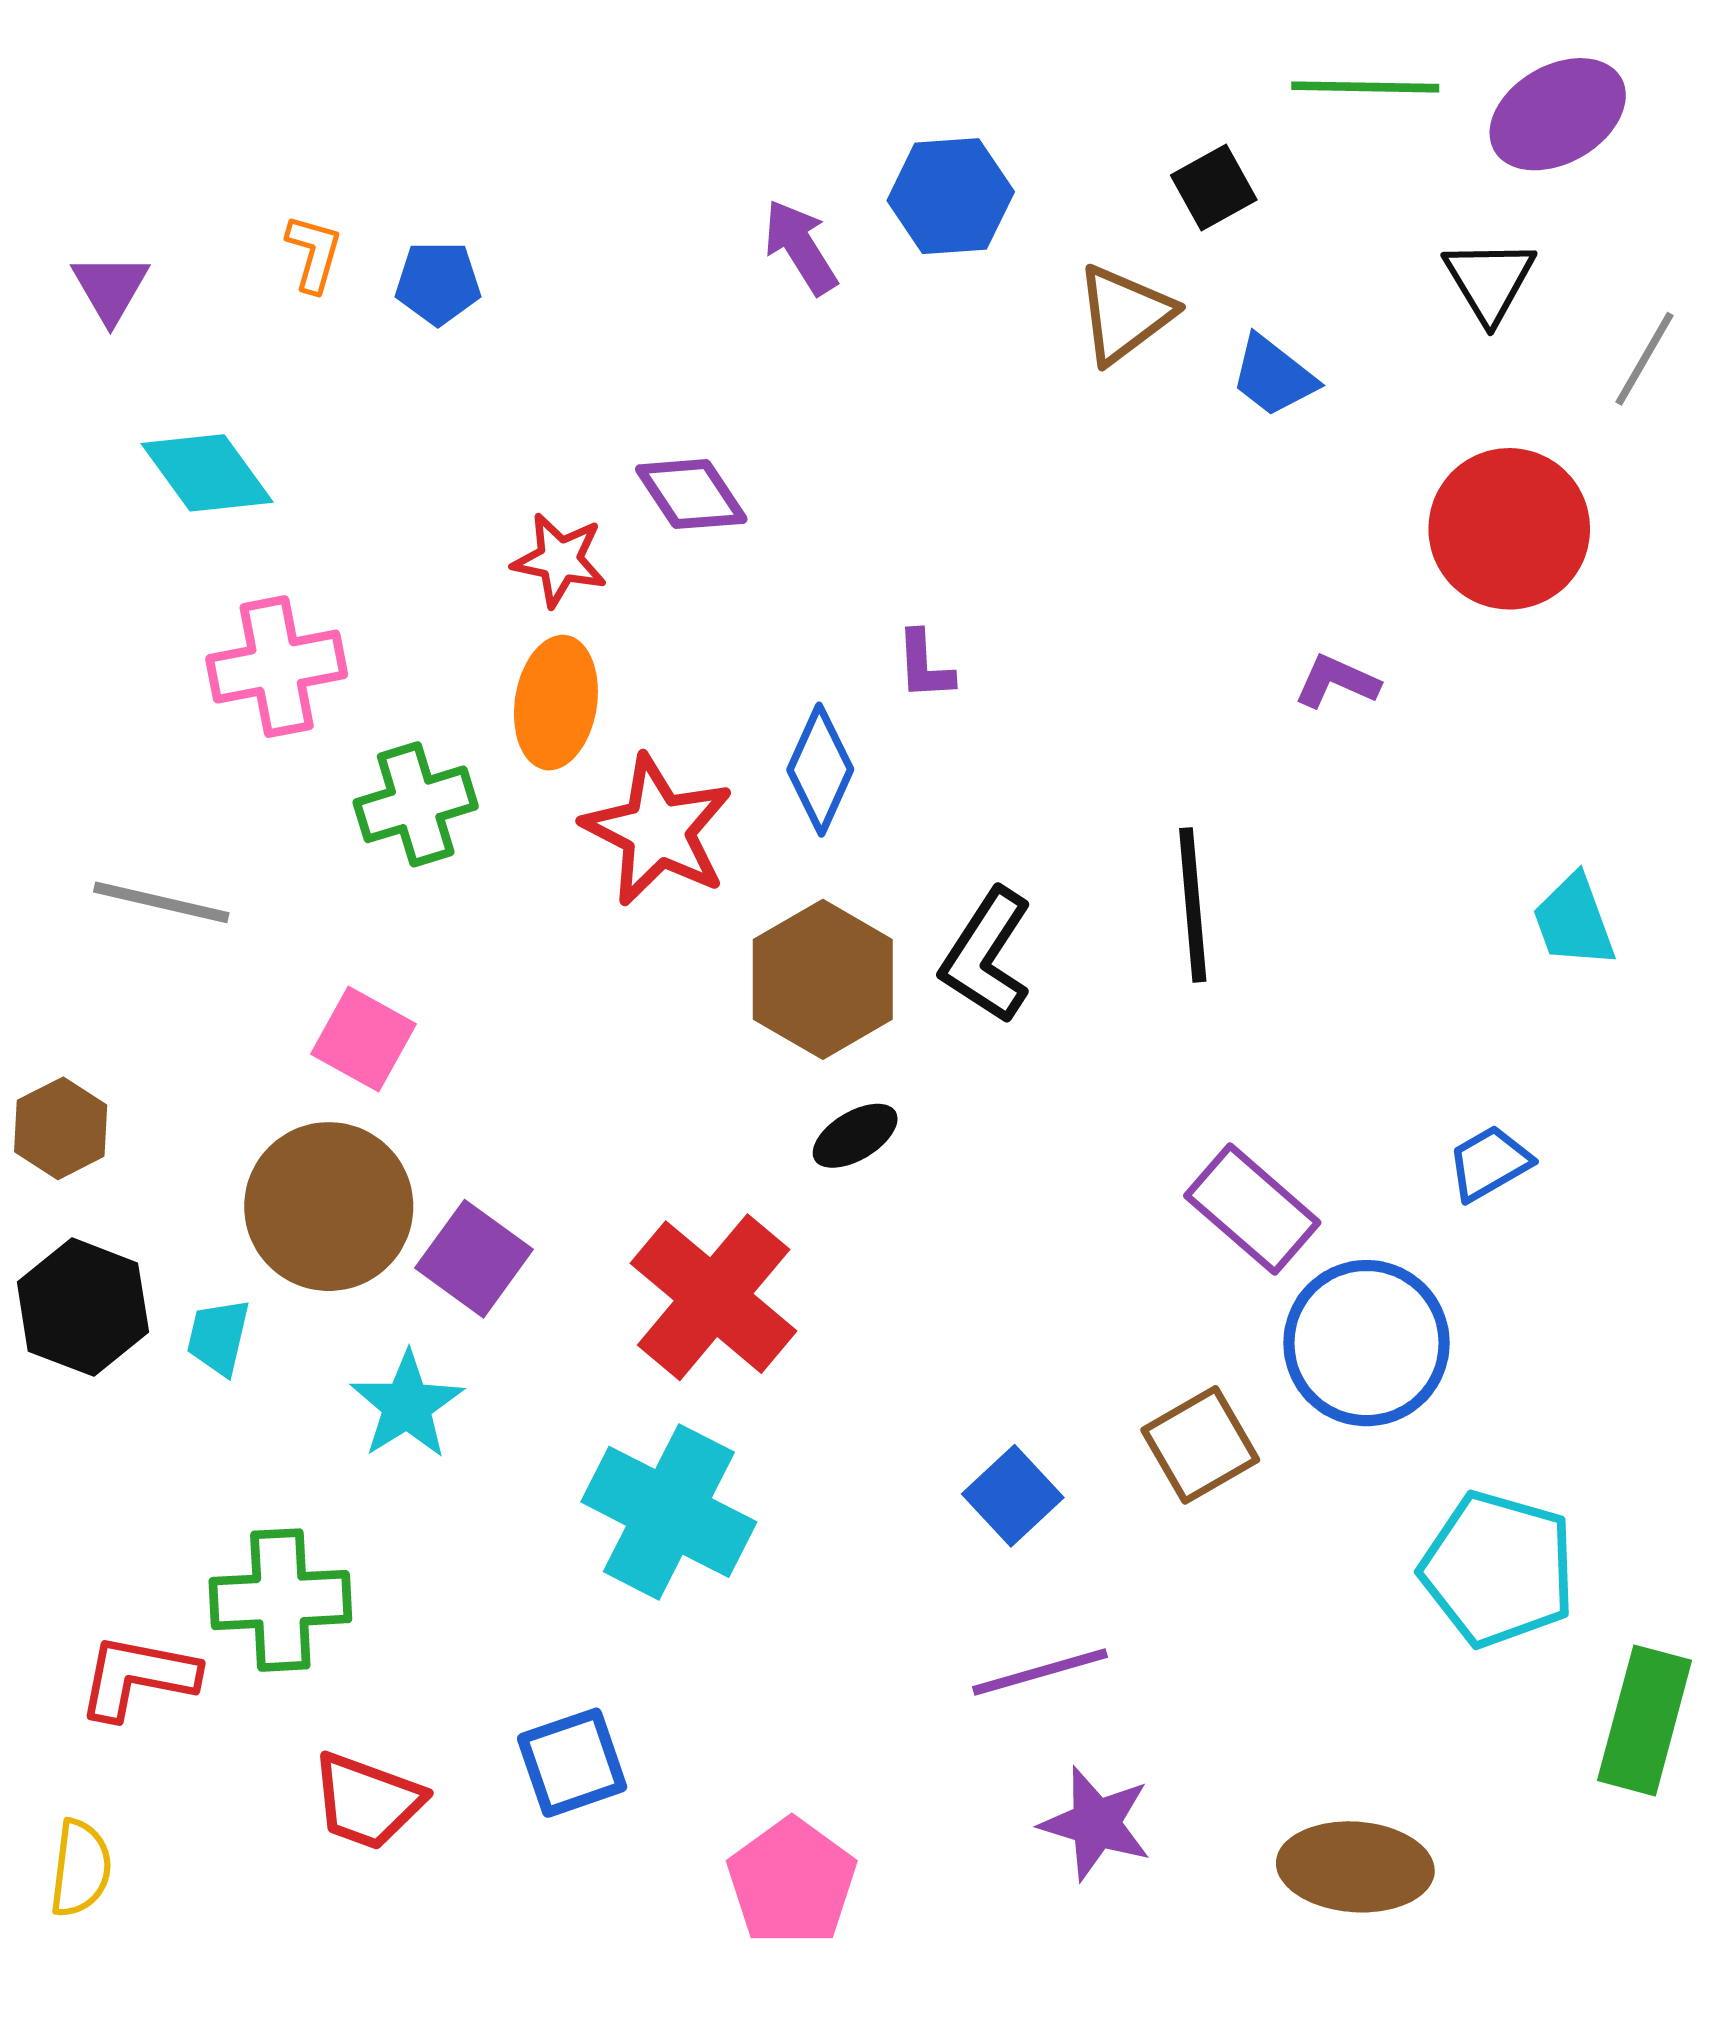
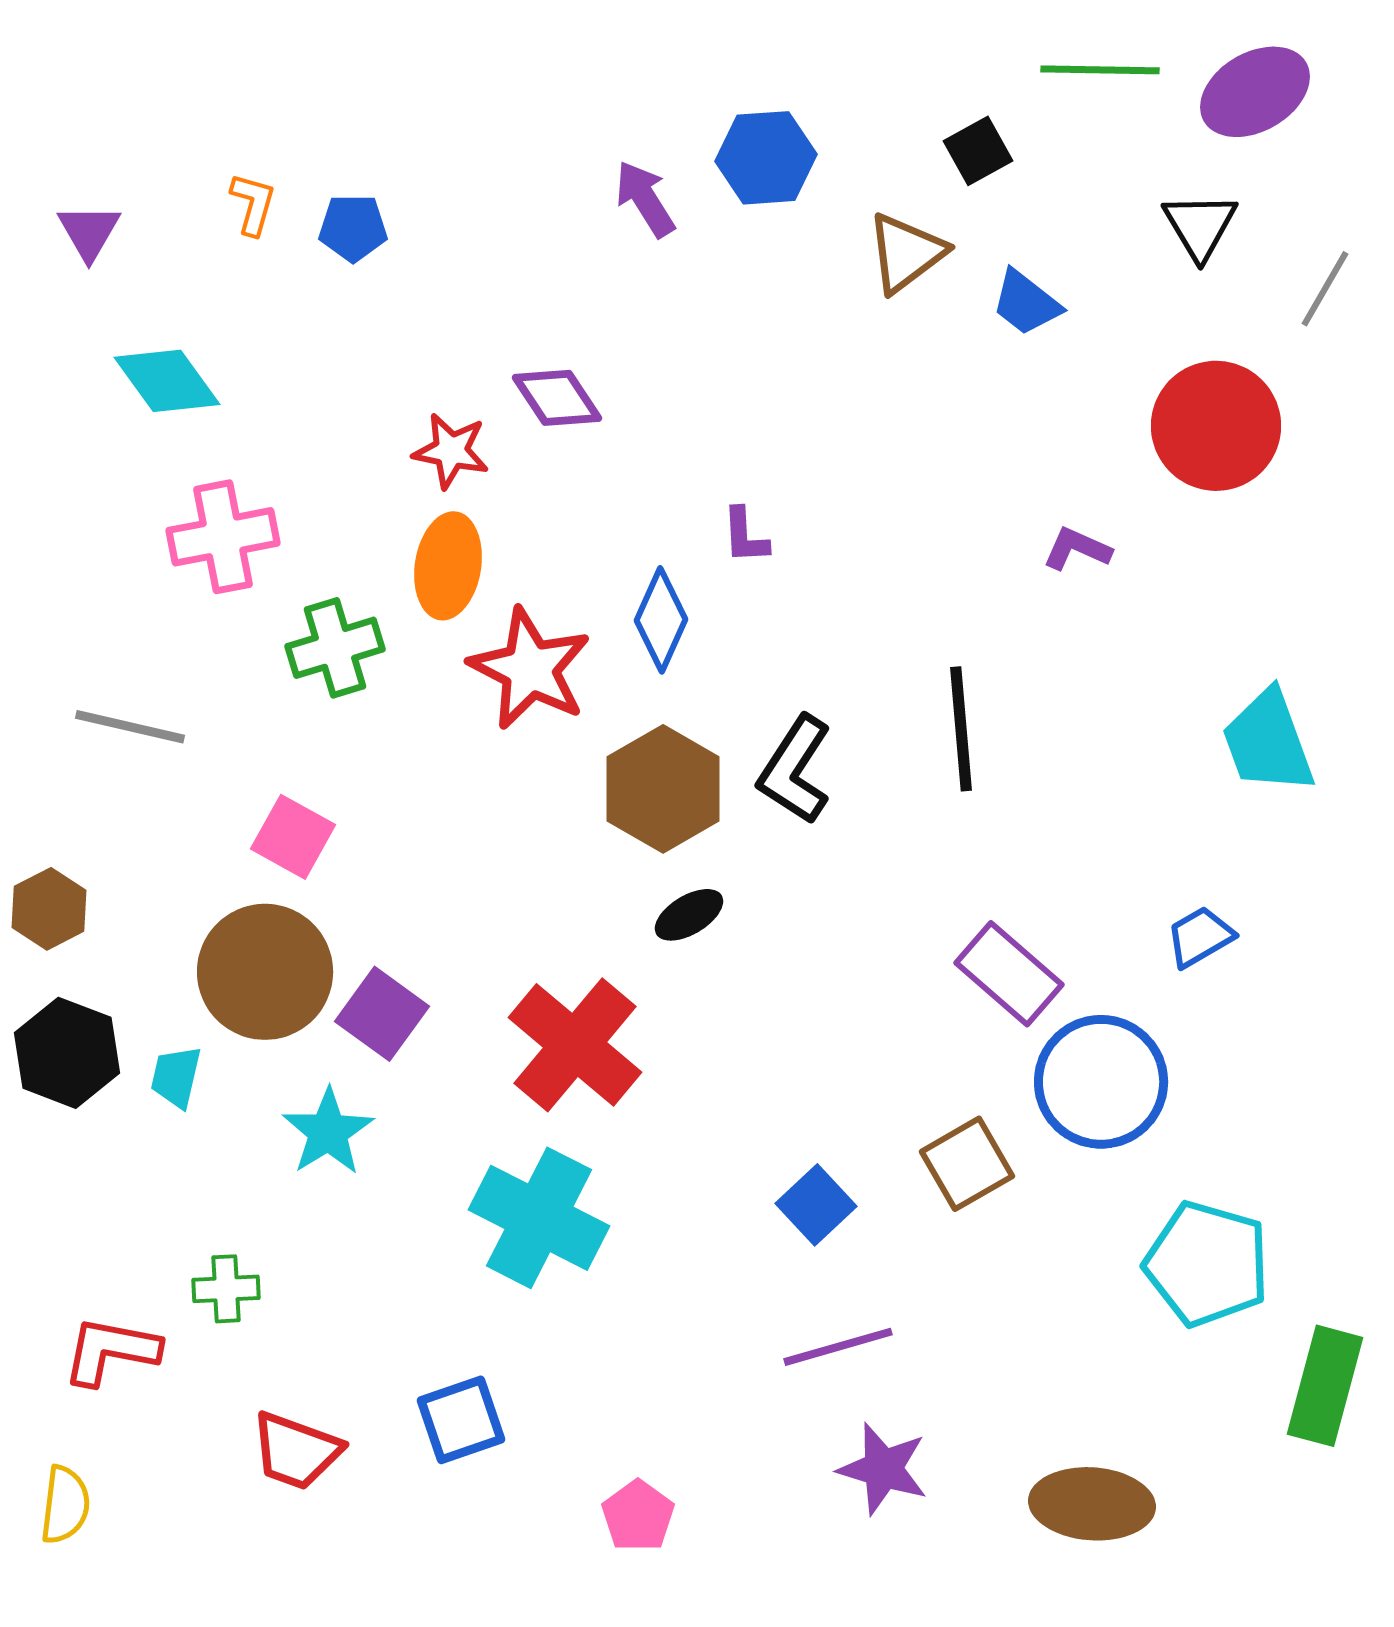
cyan trapezoid: (1574, 921) -> (1268, 742), size x1.4
green cross: (280, 1600) -> (226, 1289), size x0.6
pink pentagon: (792, 1882) -> (638, 1516), size x0.7

